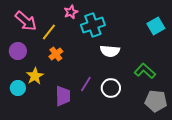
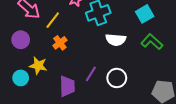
cyan square: (156, 26) -> (145, 14), moved
green L-shape: (145, 71) -> (152, 42), moved
yellow star: (35, 76) -> (38, 66), turned -30

